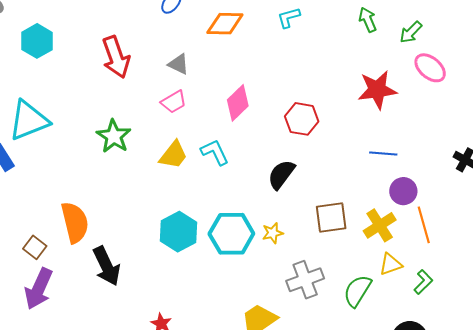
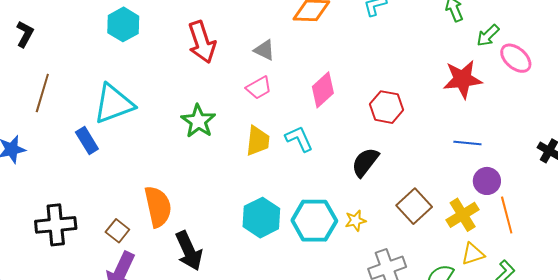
green arrow: (411, 32) -> (488, 35), moved
yellow trapezoid: (173, 155) -> (258, 141), turned -32
brown square: (331, 218) -> (414, 206), turned -36

